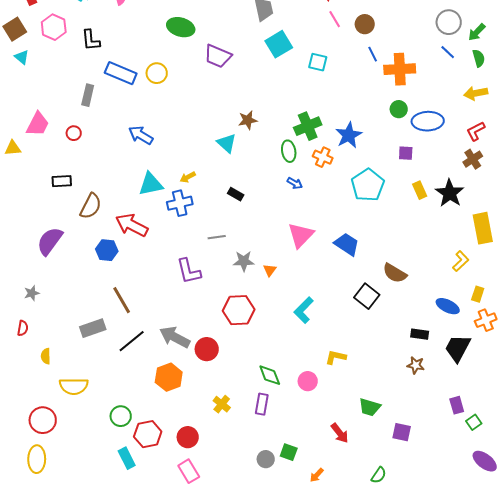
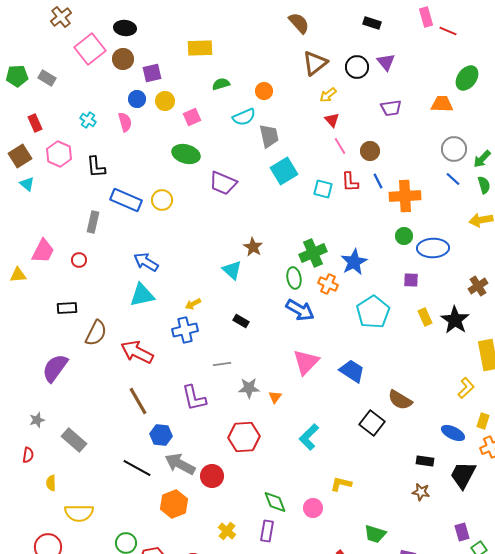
brown star: (248, 120) -> (253, 247), turned -30
red L-shape: (476, 131) -> (350, 182), moved, turned -65
blue arrow: (295, 183) -> (300, 310), size x1.8
cyan triangle: (151, 184) -> (142, 295), moved
blue hexagon: (107, 250) -> (161, 435), moved
brown line: (122, 300) -> (138, 401), moved
gray rectangle: (93, 328) -> (74, 440), moved, turned 60
black line: (132, 341) -> (137, 468), turned 68

